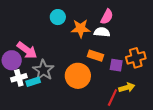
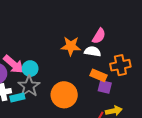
cyan circle: (58, 17) -> (30, 69), moved
orange rectangle: (96, 56) -> (99, 75), moved
orange cross: (136, 58) -> (120, 65), moved

